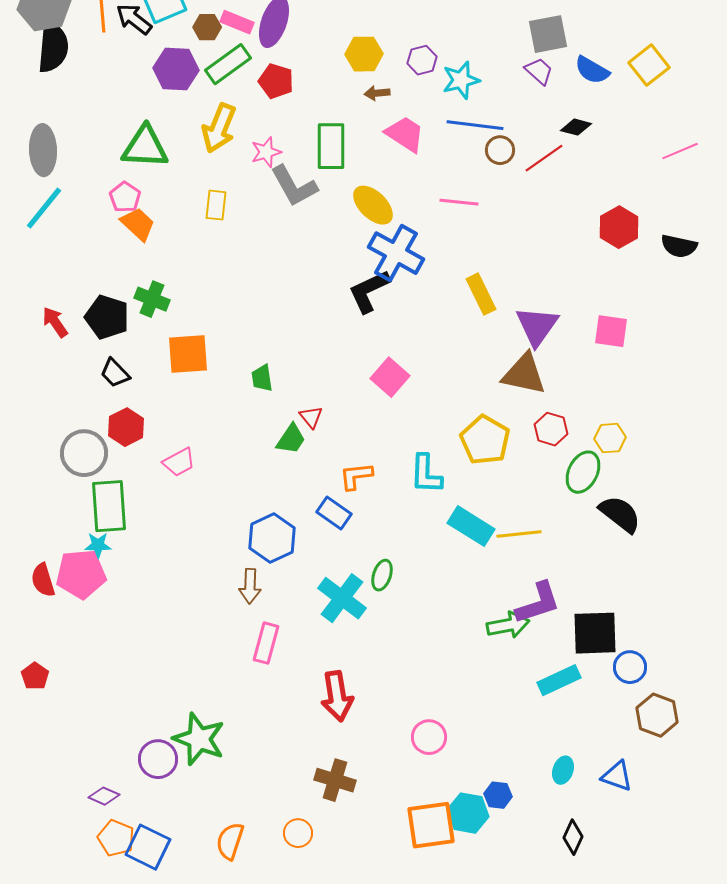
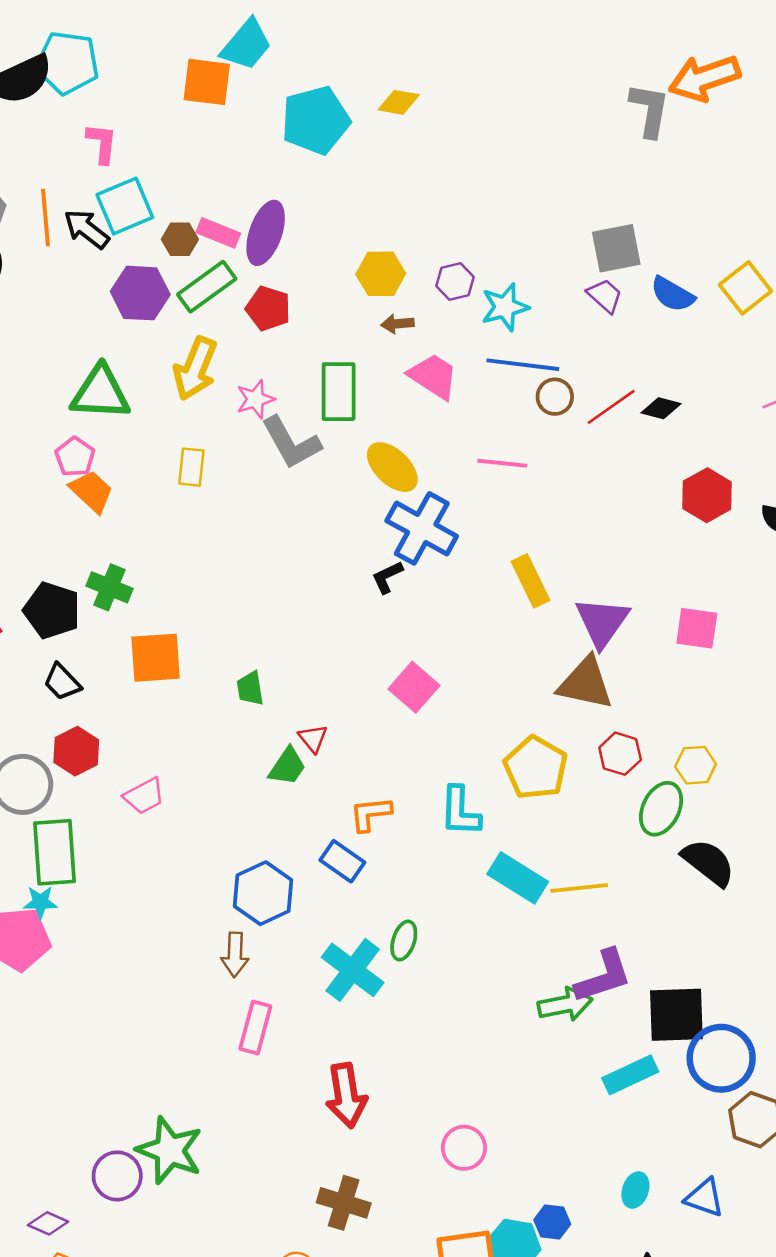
black diamond: (576, 127) -> (661, 408), moved
black L-shape: (369, 291) -> (387, 577), size x0.6
blue circle: (630, 667) -> (721, 1058), size x1.6

